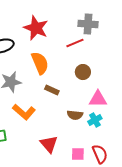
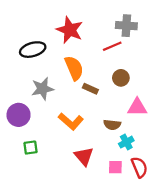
brown rectangle: (52, 90) -> (90, 89), moved
orange L-shape: (24, 112) -> (71, 121), moved
cyan cross: (95, 120) -> (126, 142), moved

